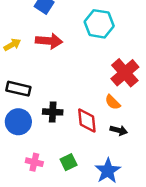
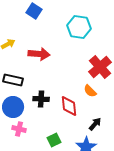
red arrow: (49, 41) -> (39, 54), moved
black arrow: (119, 130) -> (95, 124), moved, turned -64
pink cross: (34, 162) -> (19, 129), moved

